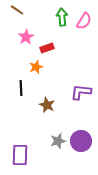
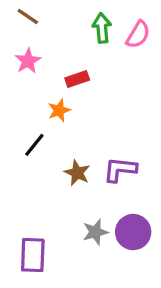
pink star: (26, 37) -> (28, 61), moved
black line: (21, 88) -> (34, 145), turned 42
purple L-shape: (81, 92) -> (120, 169), moved

